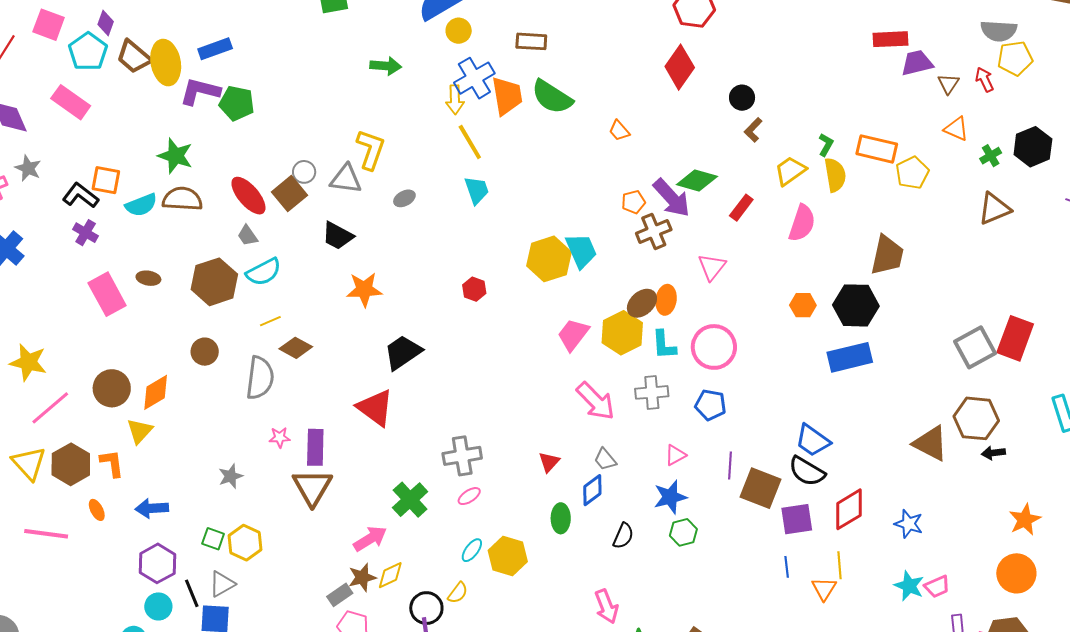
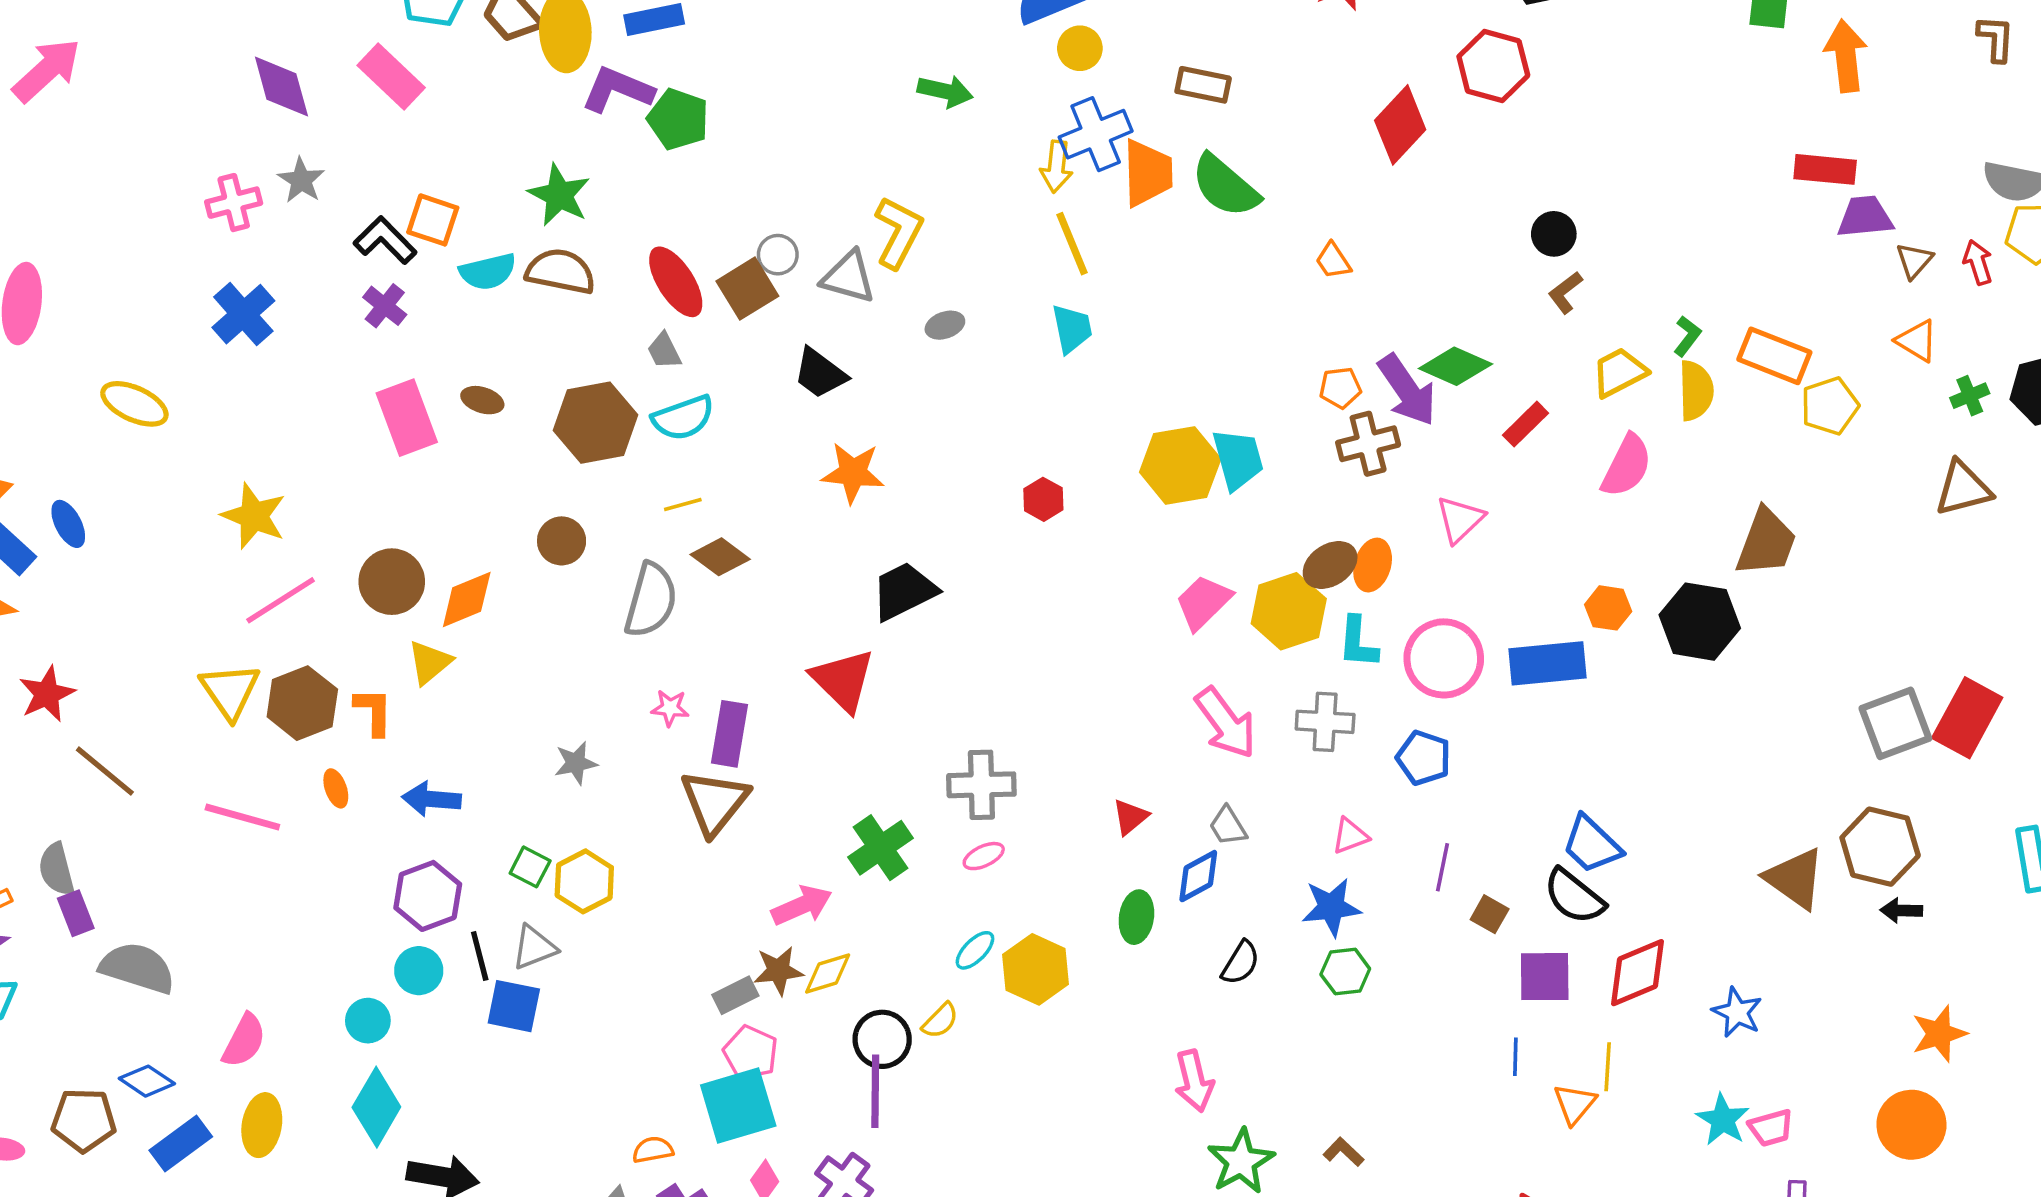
red diamond: (680, 67) -> (1400, 125), moved
blue rectangle: (850, 357) -> (1547, 663), moved
brown square: (760, 488) -> (1490, 914), size x0.5

